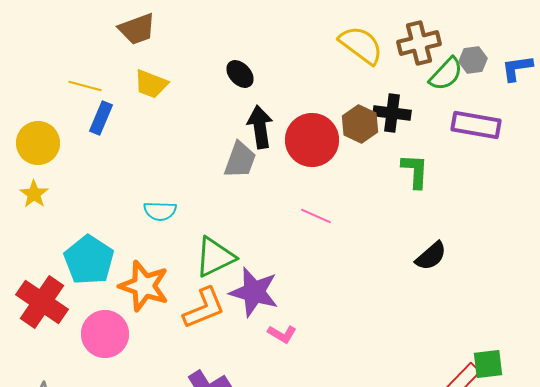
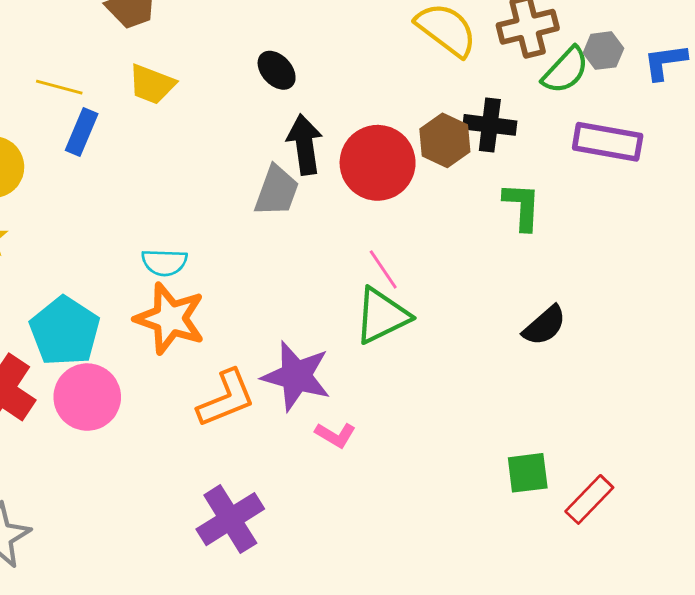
pink line: (316, 216) -> (383, 269), turned 32
green triangle: (215, 257) -> (382, 316), moved
orange star: (144, 286) -> (170, 319), moved
pink circle: (105, 334) -> (87, 397), moved
green square: (488, 364) -> (528, 473), moved

